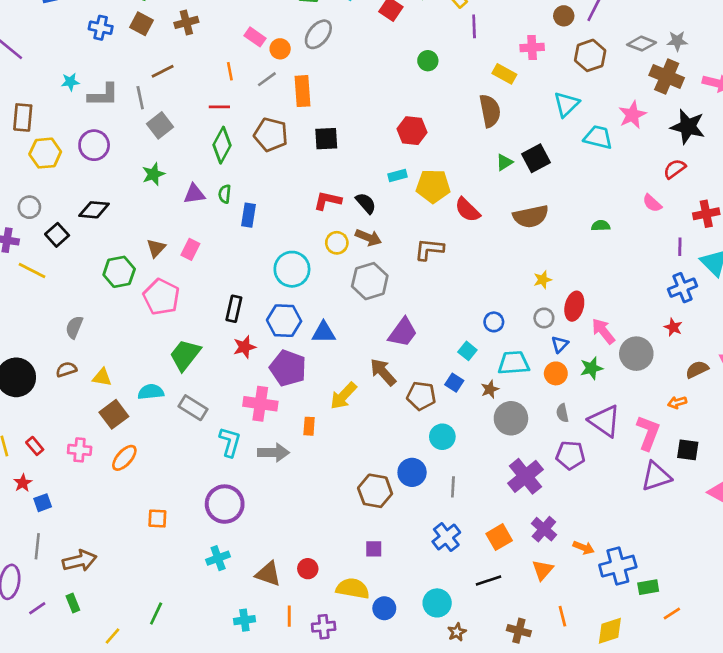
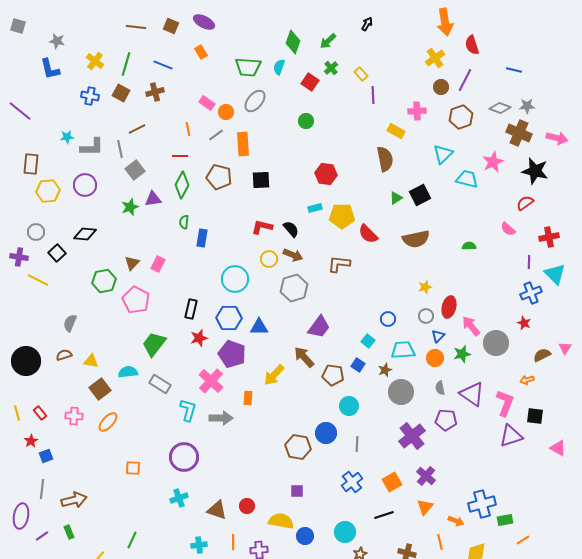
green circle: (428, 61) -> (306, 121), moved
purple triangle: (194, 194) -> (153, 199), moved
pink cross: (260, 404) -> (211, 381), turned 35
orange arrow: (584, 548) -> (456, 521), moved

